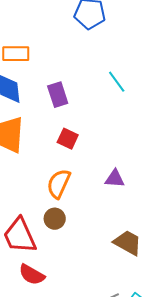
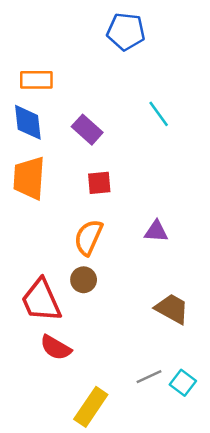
purple rectangle: (58, 95) -> (87, 130), turned -30
red square: (68, 139) -> (99, 183), turned -30

